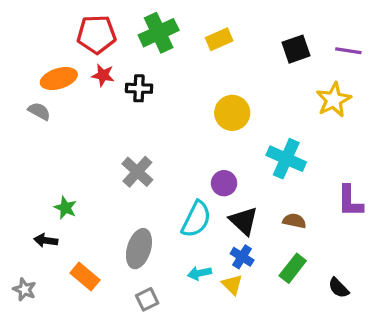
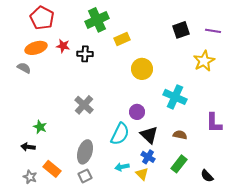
red pentagon: (96, 34) -> (42, 18), moved, turned 30
yellow rectangle: (219, 39) -> (122, 39), moved
gray star: (24, 290) -> (30, 177), moved
gray square: (147, 299) -> (85, 176), moved

